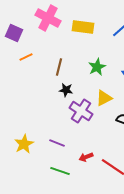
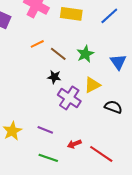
orange line: (26, 57) -> (37, 44), moved
brown line: (59, 67) -> (58, 54), moved, turned -66

